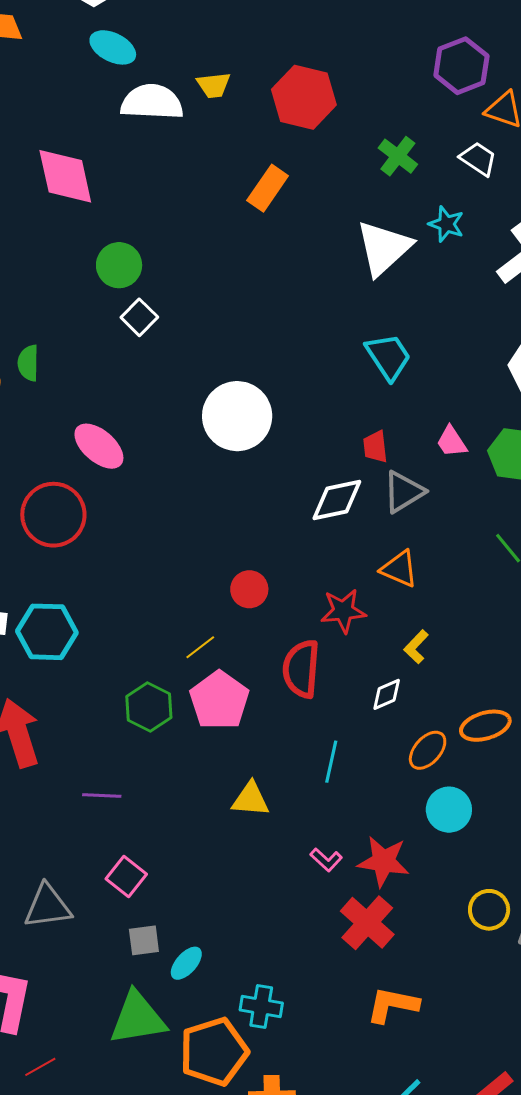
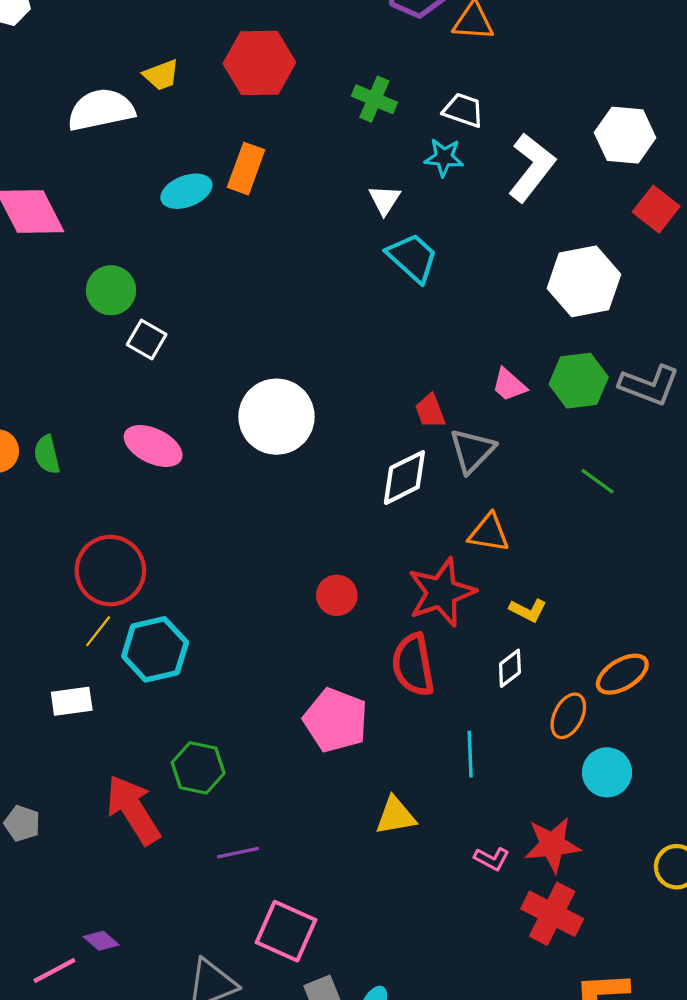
cyan ellipse: (113, 47) -> (186, 191), moved, turned -33
white trapezoid: (478, 159) -> (463, 110), moved
white triangle: (384, 248) -> (385, 200), size x0.5
cyan trapezoid: (388, 357) -> (412, 258), moved
green semicircle: (28, 363) -> (47, 455), moved
pink ellipse: (99, 446) -> (153, 446), moved
red star: (343, 611) -> (441, 592), size x1.4
cyan hexagon: (47, 632) -> (155, 649), moved
yellow line: (200, 647) -> (98, 631), moved
yellow L-shape: (416, 647) -> (528, 610), turned -92
green hexagon: (149, 707) -> (198, 768), moved
pink square: (126, 876) -> (286, 931), size x1.4

